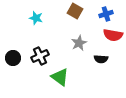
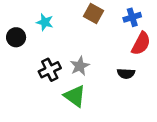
red semicircle: (113, 35) -> (141, 44), turned -72
gray star: (79, 43) -> (80, 66), moved
black circle: (13, 58) -> (16, 37), moved

